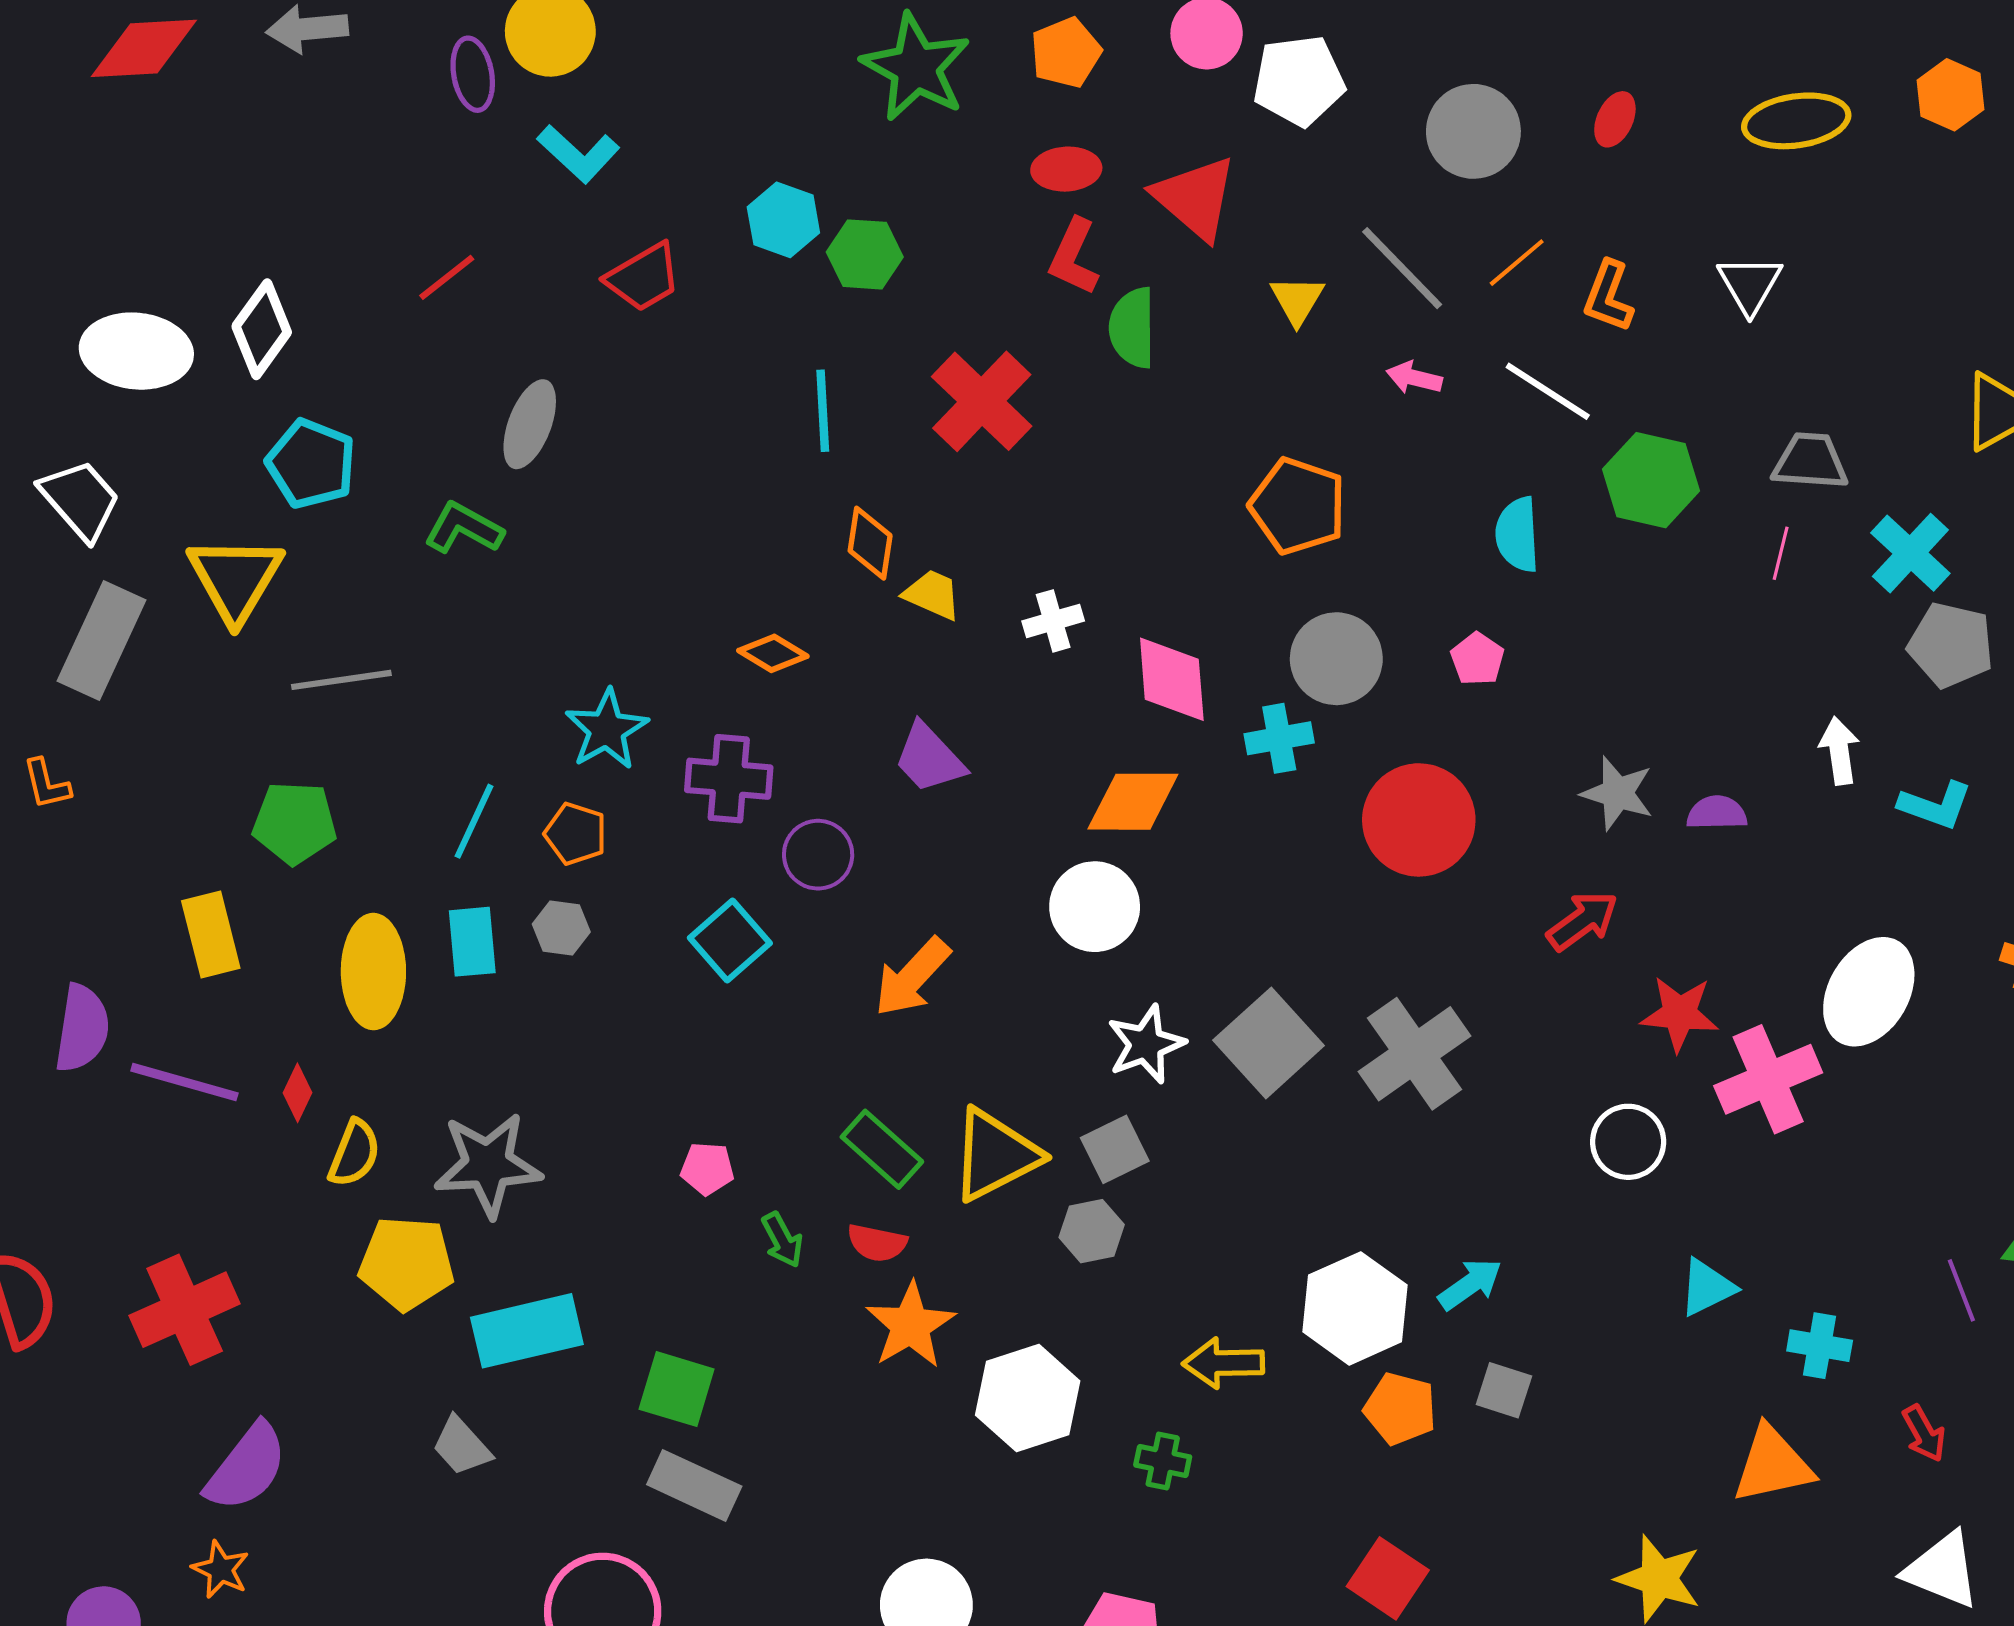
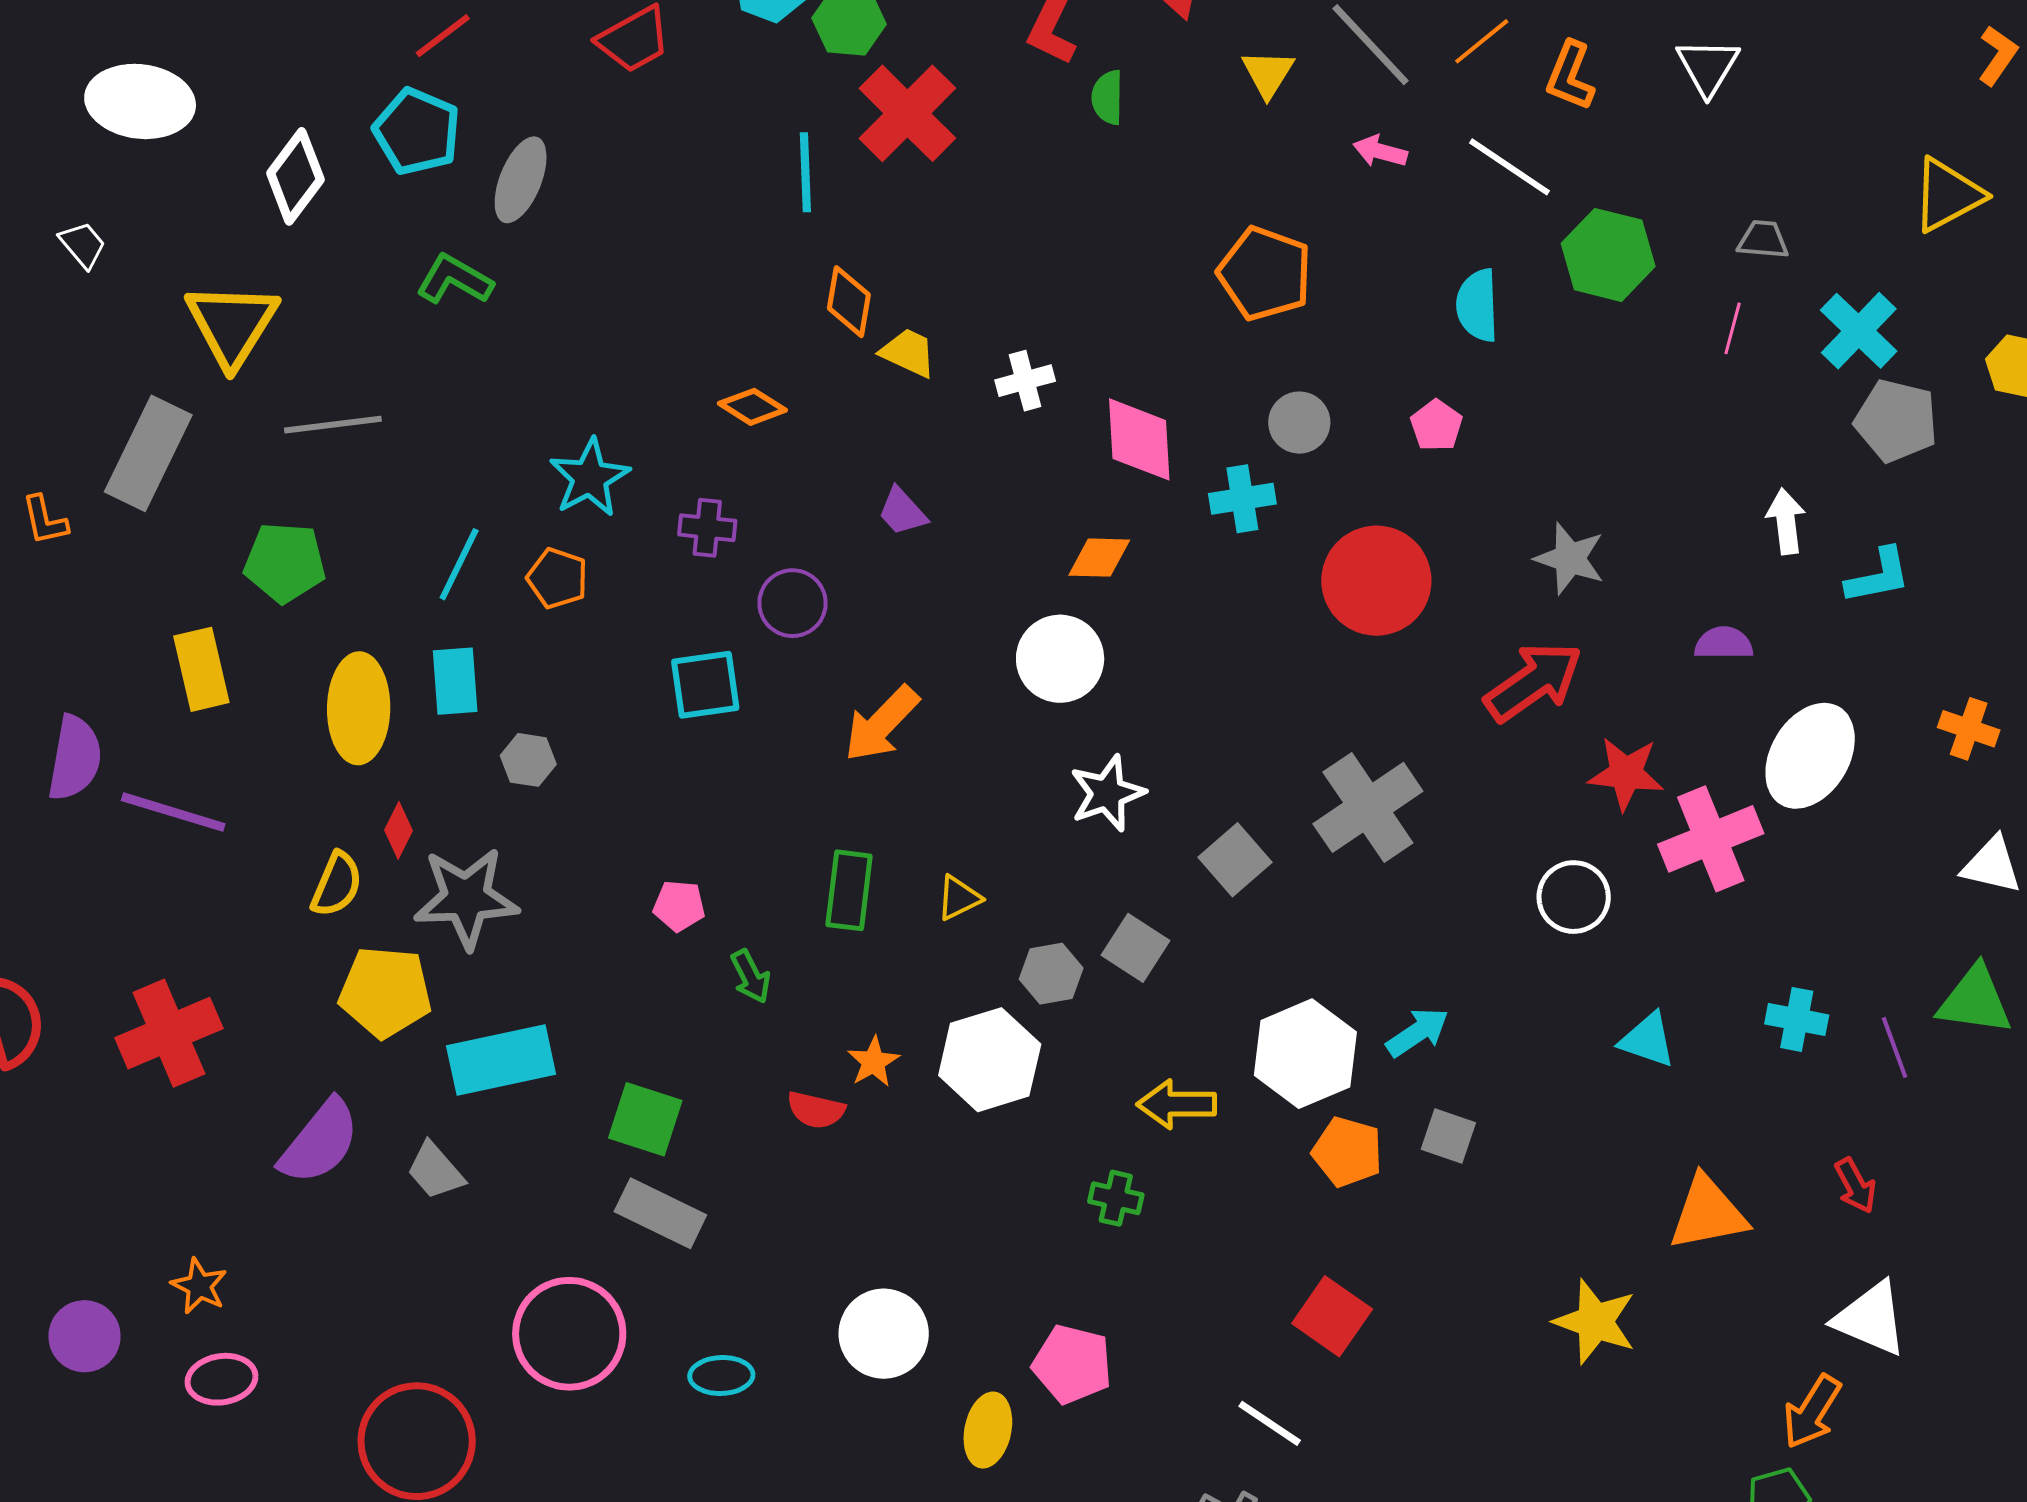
green semicircle: (1132, 328) -> (1107, 97), size x0.7
white diamond: (262, 329) -> (295, 176), moved
red cross: (982, 401) -> (907, 113), moved
gray trapezoid: (1810, 461) -> (1763, 240), size x0.7
cyan pentagon: (311, 464) -> (417, 132), moved
white trapezoid: (80, 500) -> (83, 245), size x0.6
gray rectangle: (102, 641) -> (148, 453), moved
gray circle: (1336, 659) -> (1299, 423), size x0.7
purple trapezoid: (929, 758) -> (902, 512), size x0.7
purple cross: (729, 779) -> (707, 528), size x0.7
orange diamond: (1133, 802) -> (1099, 558), size x0.7
cyan L-shape: (1935, 805) -> (1878, 576), turned -32
purple semicircle: (1717, 813) -> (1724, 643), moved
red arrow: (1583, 921) -> (1533, 682), size x1.4
gray hexagon: (561, 928) -> (528, 760), moved
cyan square: (730, 940) -> (705, 685), turned 32
gray square: (1269, 1043) -> (1235, 860), moved, size x0.7
red diamond: (297, 1093) -> (398, 830), moved
green rectangle: (882, 1149) -> (849, 890), turned 54
gray square: (1115, 1149) -> (1135, 948), moved, turned -32
yellow triangle: (995, 1155) -> (959, 898), size x0.5
red semicircle: (877, 1243) -> (816, 1110), moved
cyan triangle: (1707, 1288) -> (1647, 1040), turned 44
orange star: (910, 1325) -> (873, 1062), size x0.6
cyan cross: (1820, 1346) -> (1797, 1019), moved
white hexagon: (1028, 1398) -> (990, 1060), moved
purple semicircle: (247, 1467) -> (320, 1142), moved

